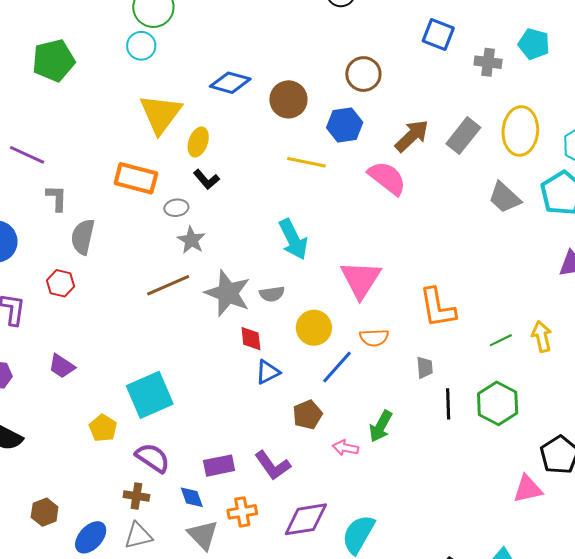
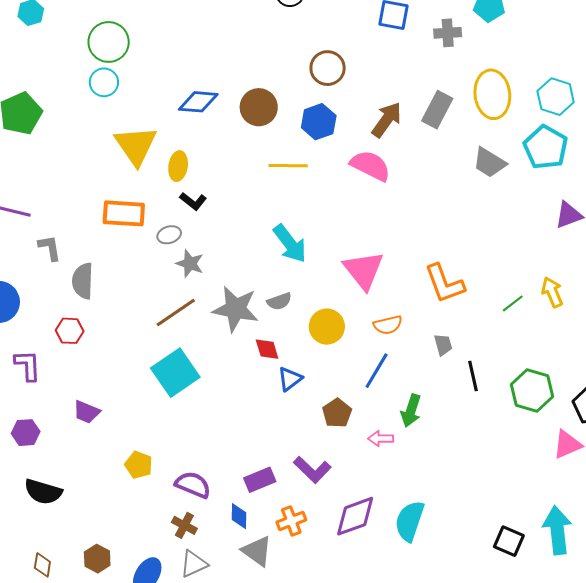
blue line: (337, 367) -> (377, 371), moved
cyan square: (150, 395) -> (175, 373), moved
green hexagon: (498, 403) -> (532, 390), moved
brown cross: (136, 496) -> (184, 525), turned 30
blue diamond: (192, 497) -> (239, 516), turned 32

